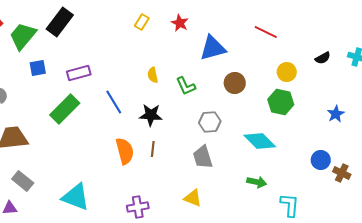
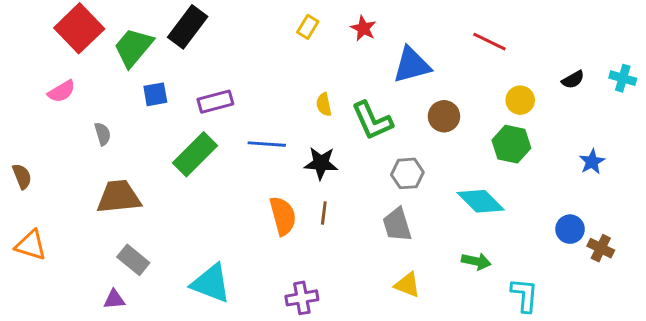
green L-shape: (186, 86) -> (372, 121), size x1.4
blue line: (114, 102) -> (267, 144), turned -55
yellow triangle: (193, 198) -> (407, 285), moved

